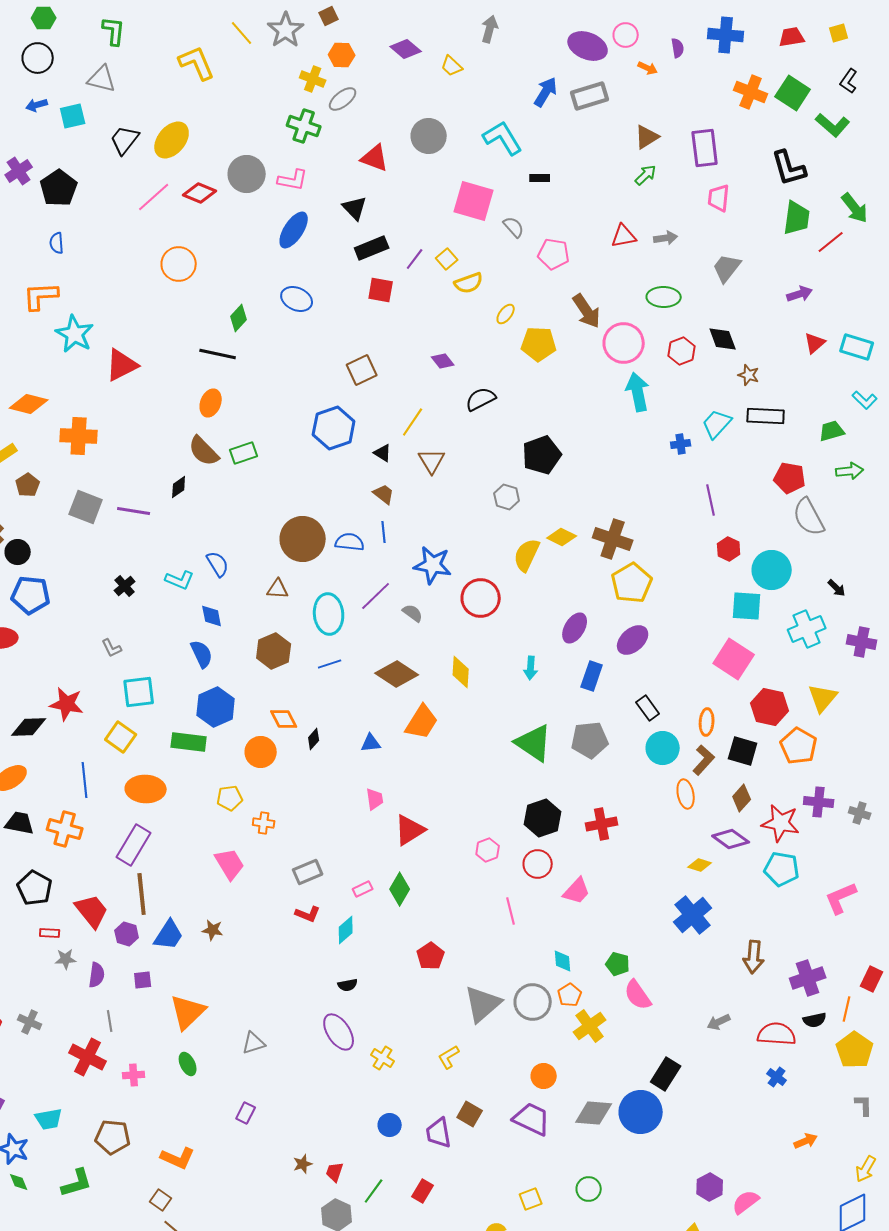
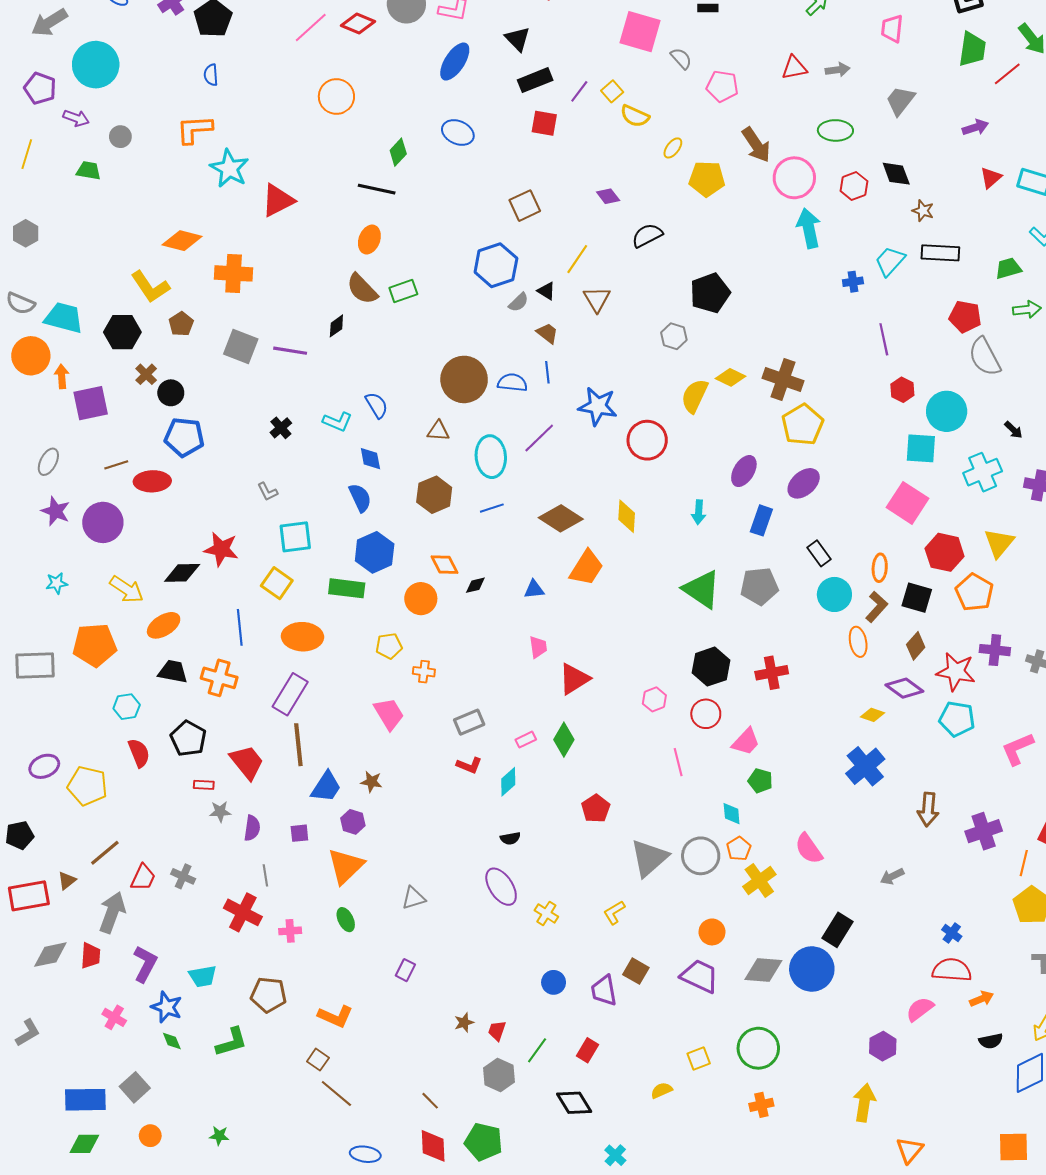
yellow semicircle: (469, 283) -> (635, 116), turned 44
gray semicircle: (413, 613) -> (519, 302), moved, turned 100
black diamond: (314, 739) -> (475, 585), turned 35
purple hexagon: (127, 934) -> (353, 822), moved
green pentagon: (618, 964) -> (760, 781), moved
black semicircle: (815, 1020) -> (991, 1041), moved
red semicircle: (777, 1034) -> (952, 970), moved
green circle: (589, 1189) -> (758, 1048), size x1.6
pink semicircle: (746, 1202) -> (920, 1009), moved

